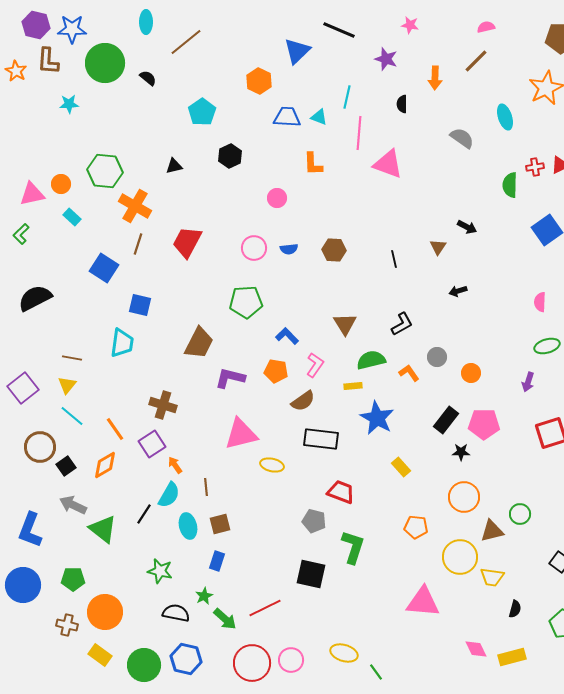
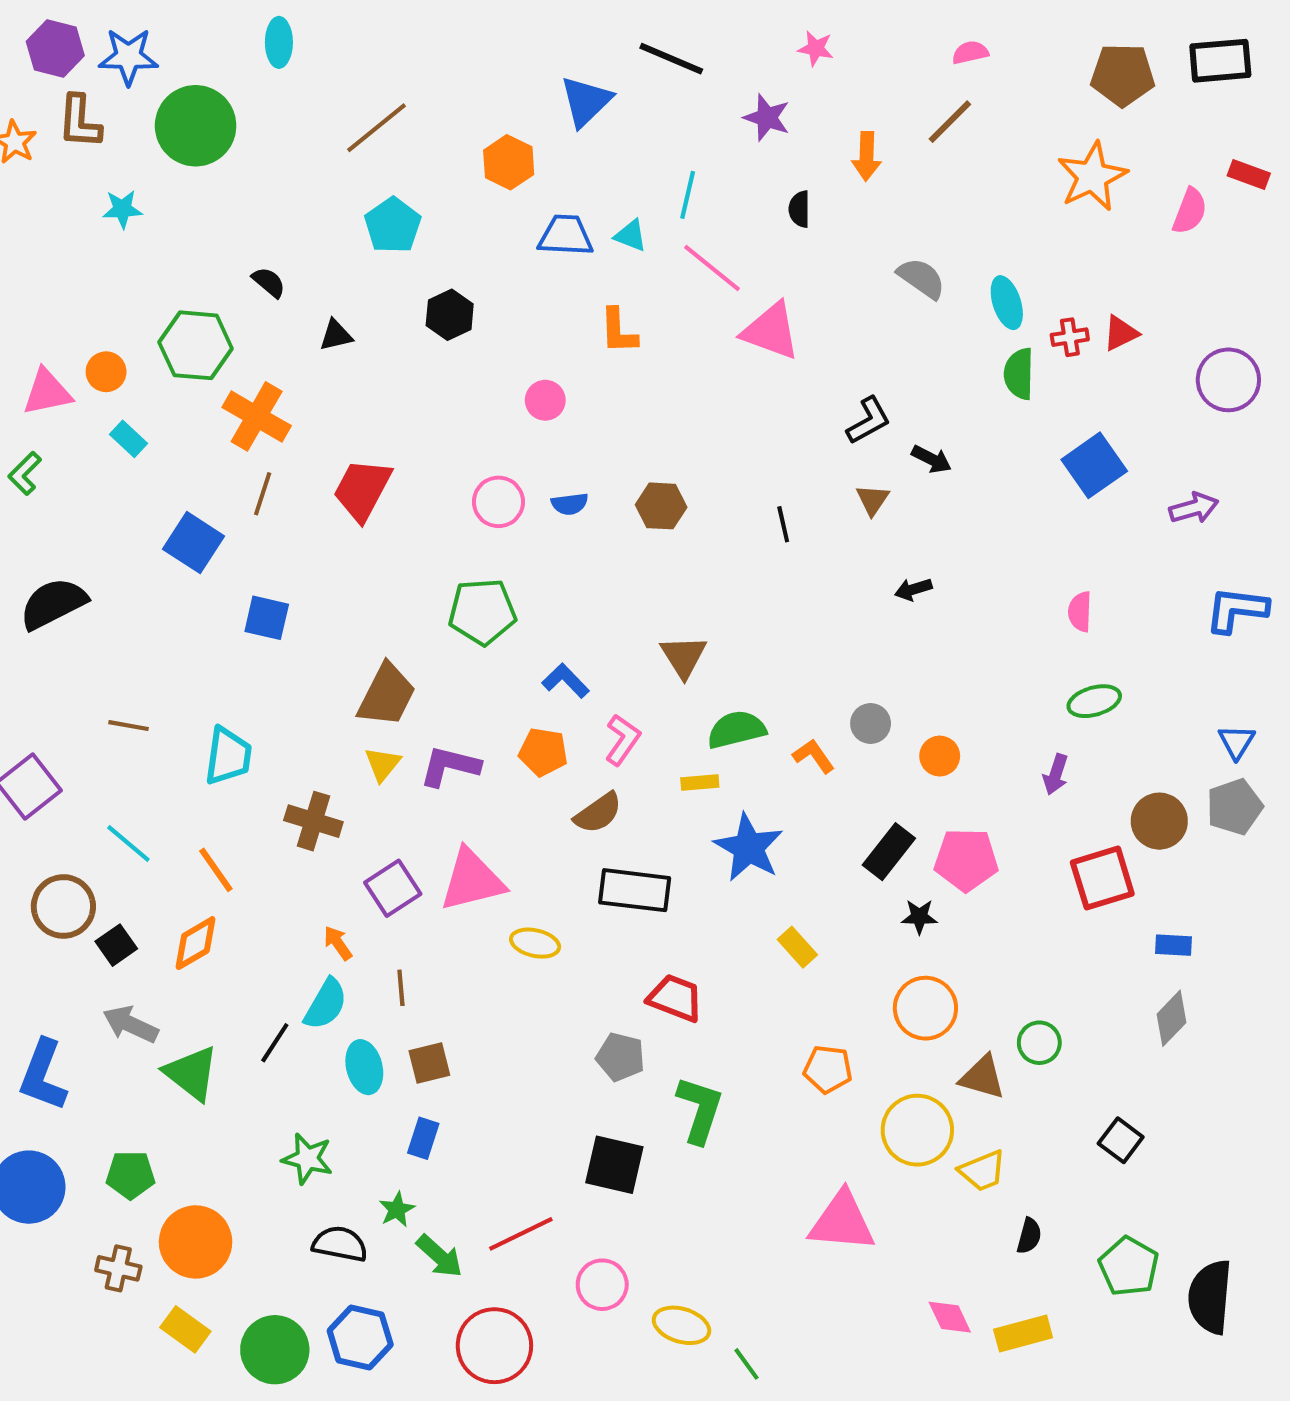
brown line: (186, 42) -> (376, 128), moved
black semicircle: (148, 78) -> (269, 282), moved
cyan ellipse: (505, 117) -> (1007, 303), moved
pink line: (359, 133) -> (712, 268), turned -56
black L-shape: (402, 324) -> (869, 421), moved
cyan trapezoid: (122, 343) -> (228, 756), moved
yellow triangle: (67, 385) -> (383, 764), moved
purple square: (152, 444) -> (393, 888), moved
brown triangle: (492, 531) -> (982, 1077), turned 30
yellow trapezoid: (492, 577) -> (982, 1171), turned -30
pink circle: (291, 660) -> (602, 1285), moved

